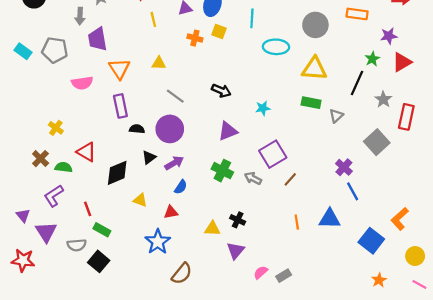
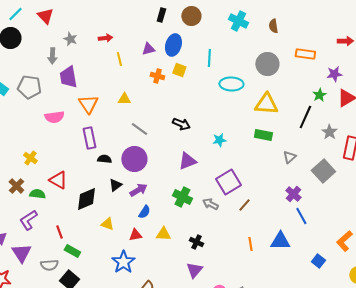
gray triangle: (336, 116) -> (289, 157), moved
yellow triangle: (212, 229) -> (163, 234), moved
blue square: (371, 241) -> (318, 261), size x0.6

